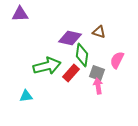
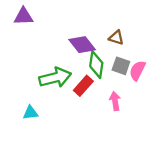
purple diamond: (70, 38) -> (82, 45), turned 40
gray square: (97, 73) -> (121, 66), moved

